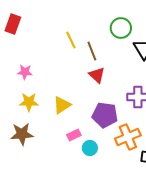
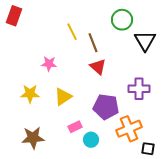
pink star: (25, 72) -> (49, 64), moved
brown star: (22, 134) -> (33, 138), moved

